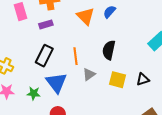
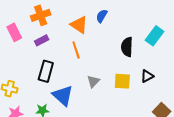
black semicircle: (109, 50) -> (127, 47), moved
orange line: (76, 56) -> (76, 50), moved

